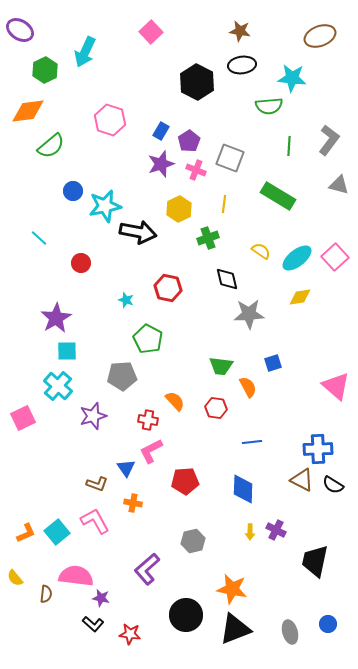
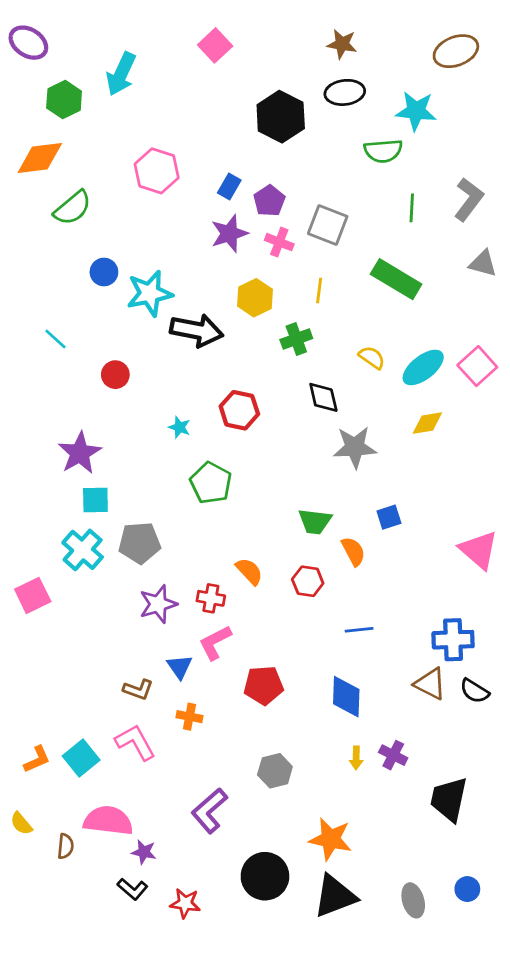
gray pentagon: (122, 376) -> (140, 543), moved
purple star: (93, 416) -> (158, 604), moved

